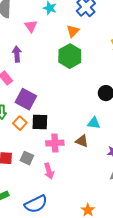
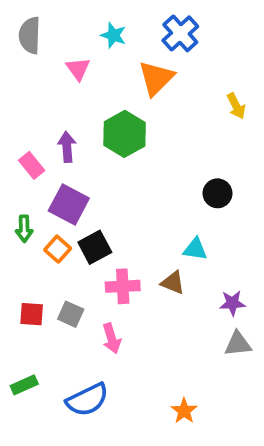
orange triangle: (73, 31) -> (156, 78), size x1.5
purple arrow: (17, 54) -> (67, 147), moved
green hexagon: (70, 56) -> (125, 134), moved
black square: (40, 122) -> (95, 247), turned -30

